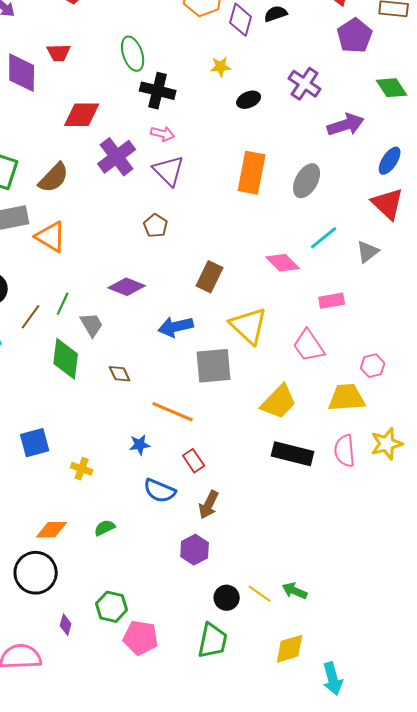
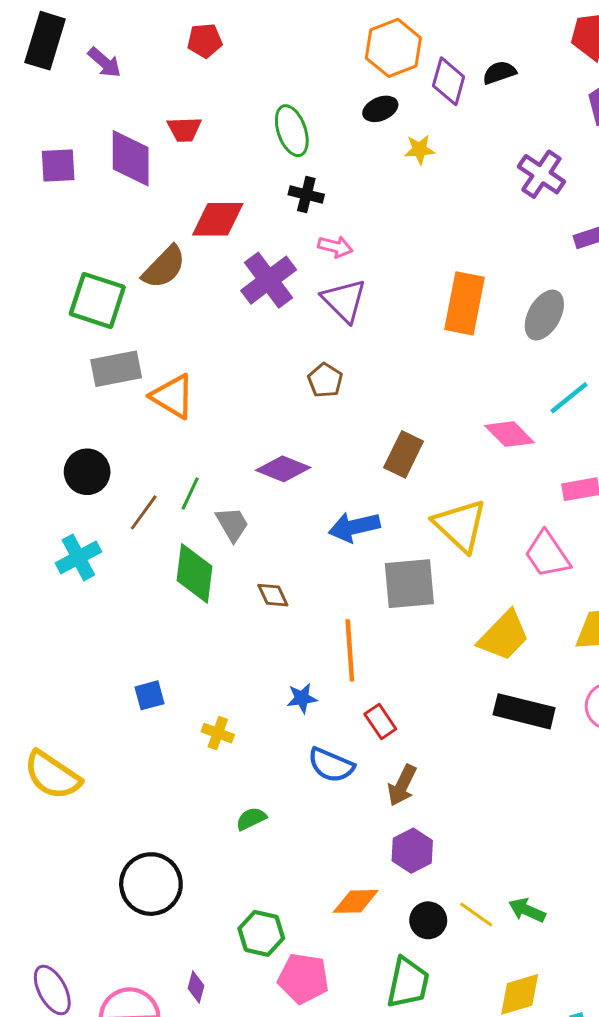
black cross: (158, 91) -> (306, 195), moved, size x0.7
black ellipse: (249, 100) -> (380, 109), moved
brown semicircle: (54, 178) -> (164, 267), moved
orange line: (173, 412) -> (350, 650), turned 63
blue square: (35, 443) -> (150, 695), size x0.7
orange diamond: (52, 530) -> (356, 901), moved
purple hexagon: (195, 550) -> (412, 851), moved
purple diamond: (66, 625) -> (196, 987), moved

